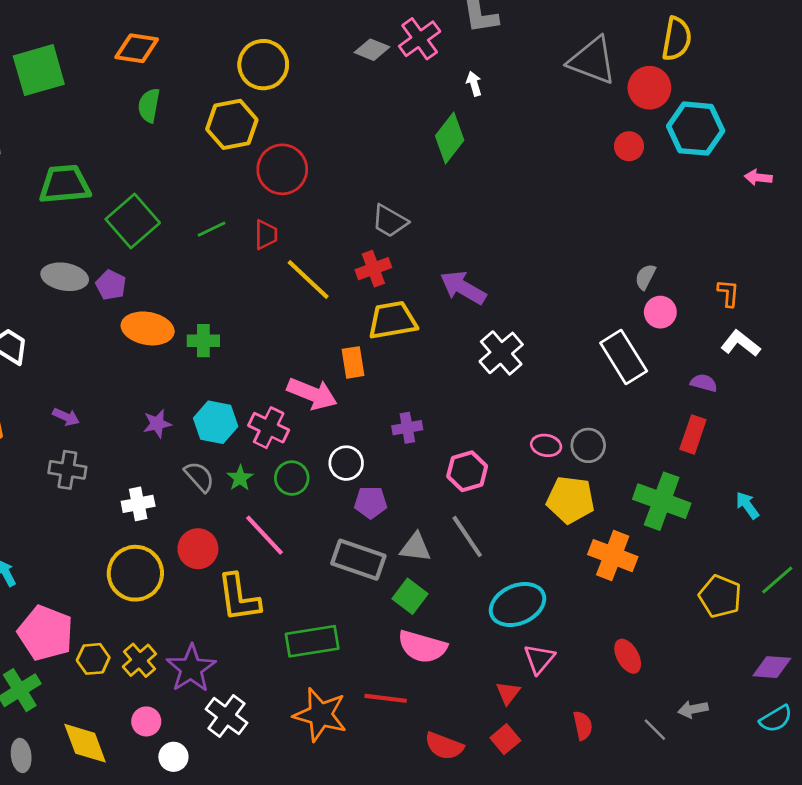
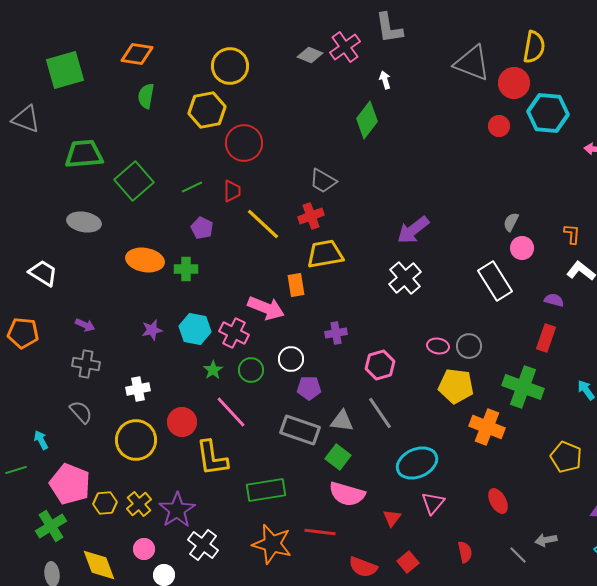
purple pentagon: (111, 285) -> (202, 228), moved
purple arrow: (463, 288) -> (413, 230), moved, turned -68
gray semicircle: (199, 477) -> (81, 412), moved
red triangle: (508, 693) -> (392, 518), moved

